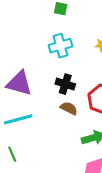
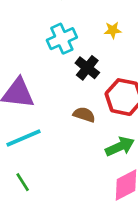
black cross: (65, 84) -> (87, 68), moved, turned 30

